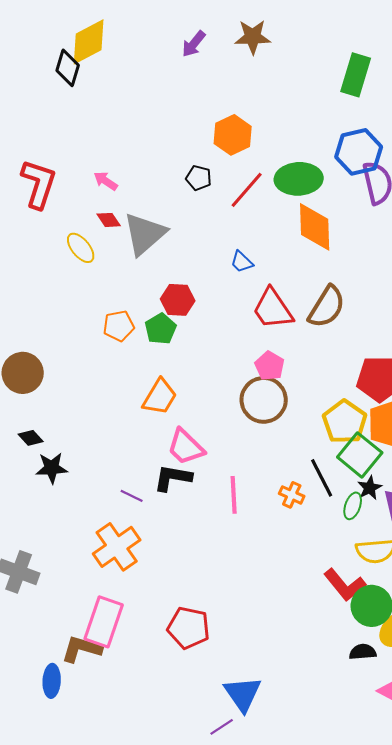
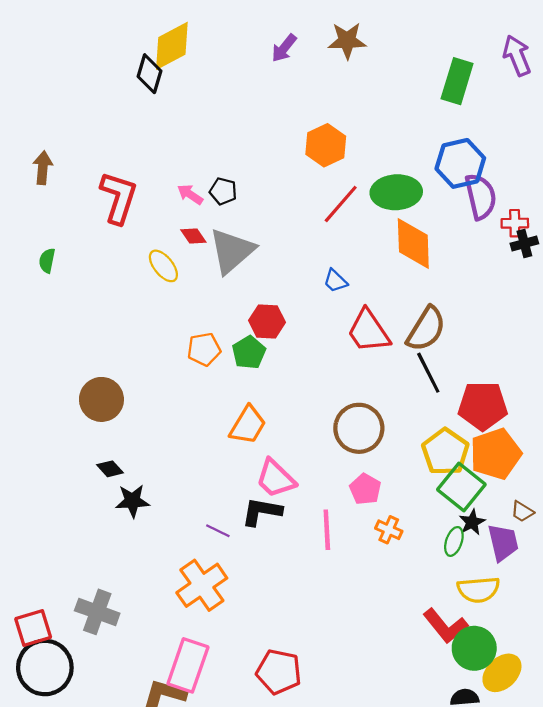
black pentagon: (199, 178) -> (223, 191), moved
pink pentagon: (270, 366) -> (365, 489), moved
black line: (322, 478) -> (428, 373), moved

